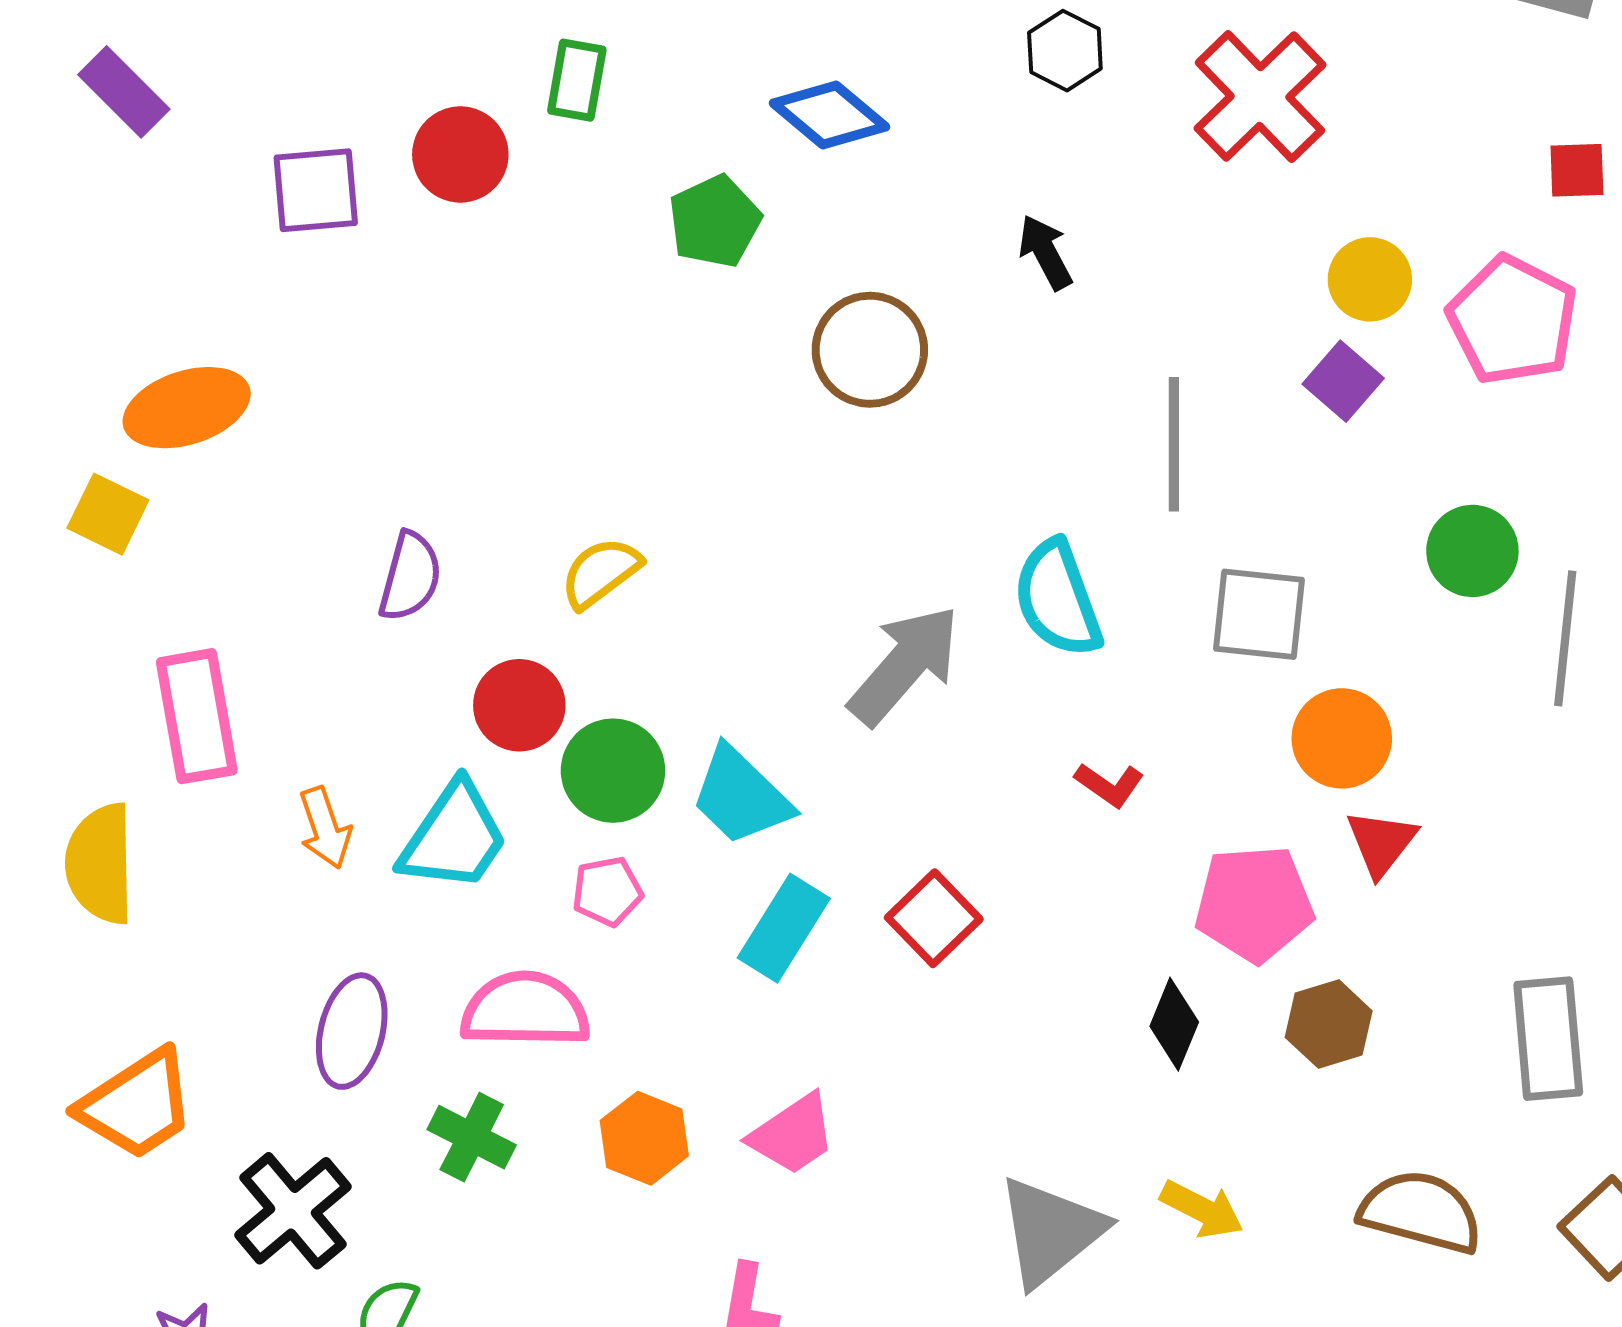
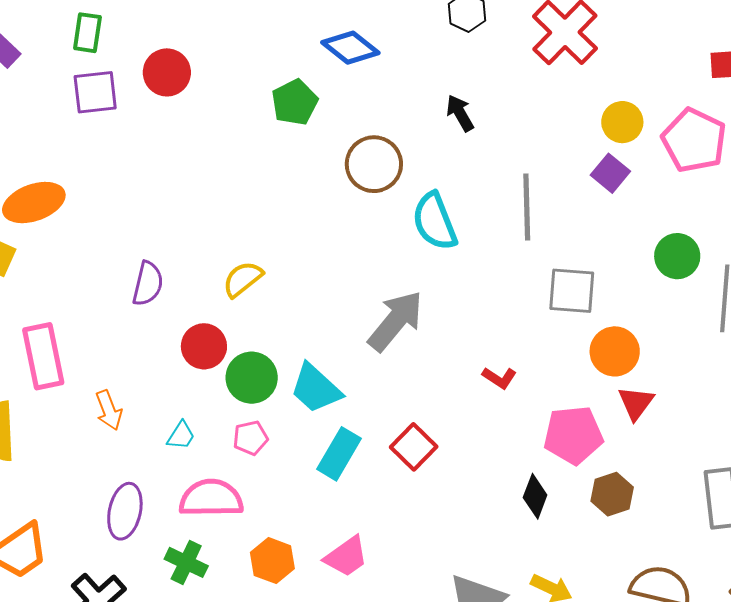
green rectangle: (577, 80) -> (87, 33), moved
cyan semicircle: (1058, 599) -> (435, 221), moved
cyan trapezoid: (454, 837) -> (181, 435), moved, size x0.5

